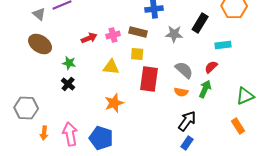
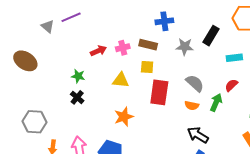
brown ellipse: (40, 44) -> (25, 61), moved
red semicircle: (211, 67) -> (231, 85), moved
black arrow: (187, 121) -> (198, 135), turned -95

